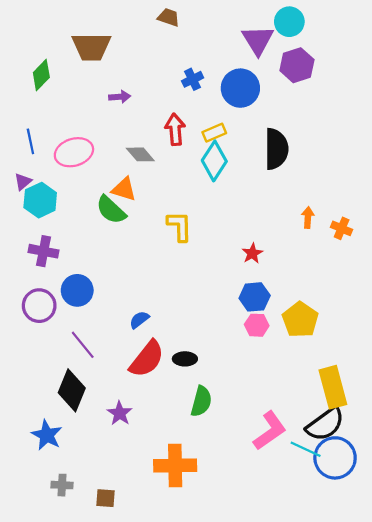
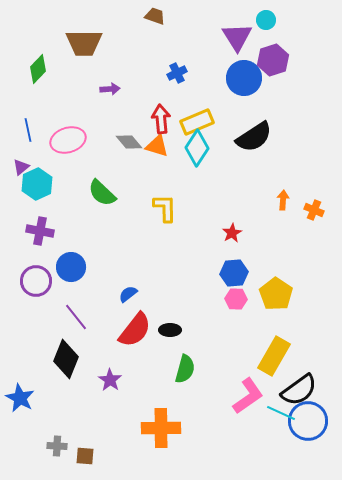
cyan circle: (289, 22) -> (266, 20), size x0.7
blue circle: (240, 88) -> (244, 78), moved
yellow rectangle: (214, 133) -> (197, 122), size x1.5
black semicircle: (276, 149) -> (254, 137), turned 57
orange triangle: (124, 189) -> (157, 146), moved
yellow rectangle: (333, 387) -> (274, 356), moved, turned 45
blue star: (47, 435) -> (20, 398), moved
brown square: (106, 498) -> (85, 456), moved

